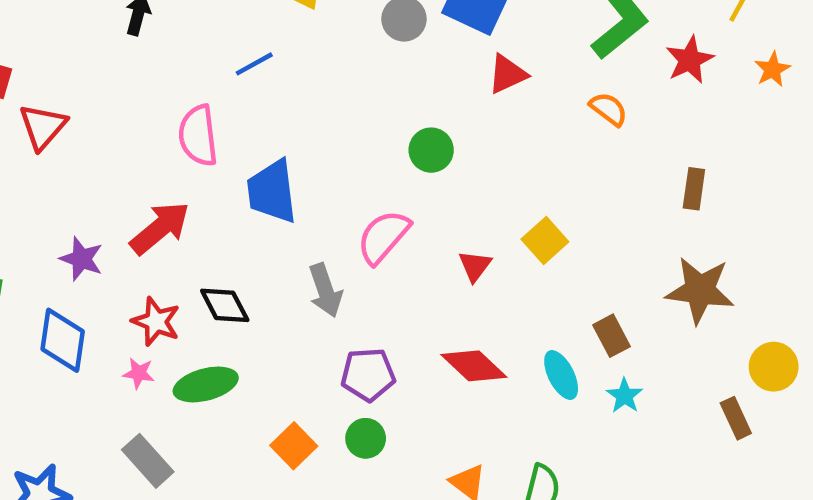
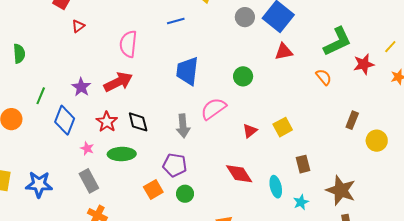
red triangle: (43, 127) -> (78, 26), size x0.6
pink semicircle: (198, 136) -> (128, 44), moved
blue trapezoid: (272, 191) -> (187, 71), moved
brown star: (700, 290) -> (341, 190), moved
brown rectangle: (612, 336) -> (303, 164), moved
yellow circle: (774, 367) -> (377, 141), moved
pink star: (139, 373) -> (87, 148), moved
purple pentagon: (368, 375) -> (175, 165), moved

